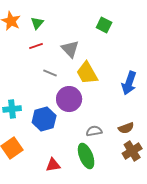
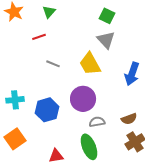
green triangle: (37, 23) -> (49, 12), moved
gray triangle: (70, 49) -> (106, 40), moved
purple circle: (69, 99) -> (83, 99), moved

